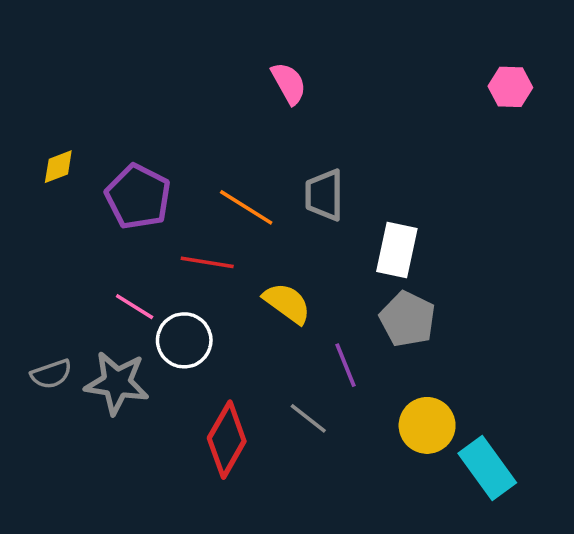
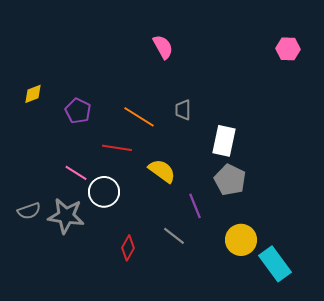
gray trapezoid: (324, 195) -> (183, 110), size x0.7
purple pentagon: (138, 197) -> (78, 111), size x0.7
red diamond: (227, 440) -> (128, 248), size x0.6

